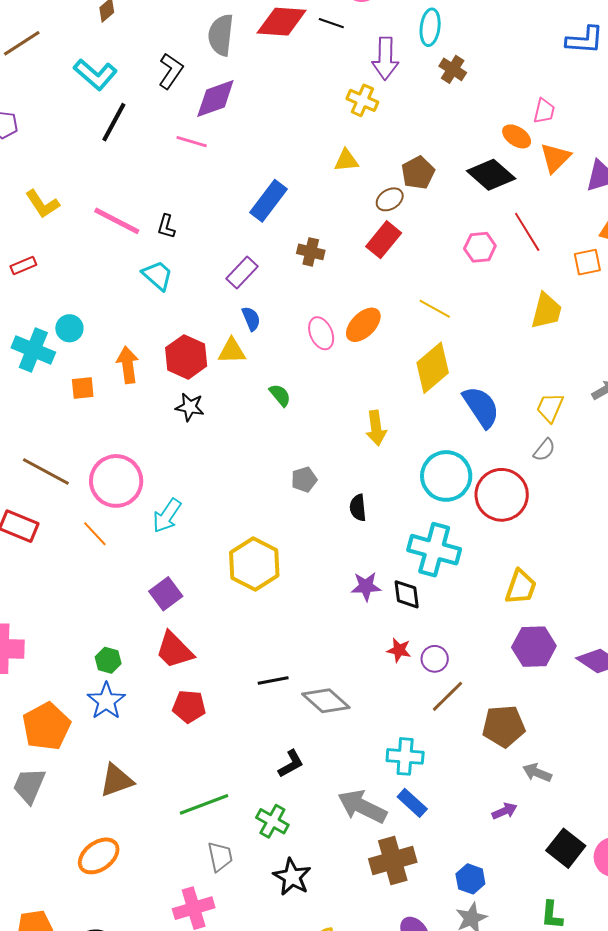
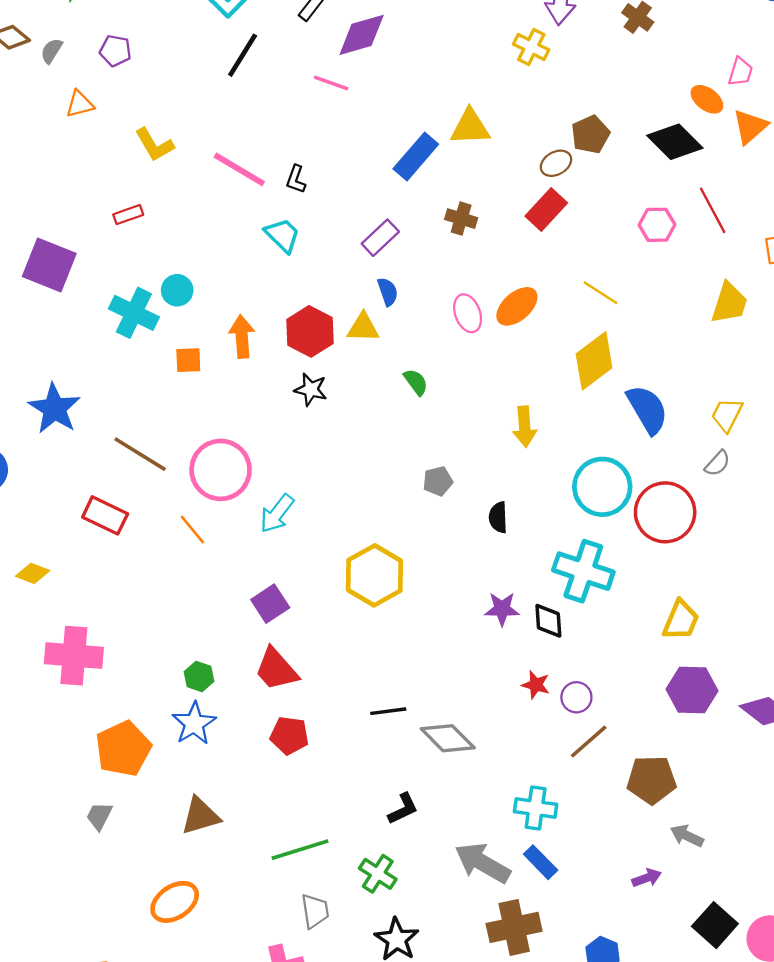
yellow triangle: (346, 160) -> (470, 127), moved, size x1.4
gray trapezoid: (29, 786) -> (99, 816), size x0.7

